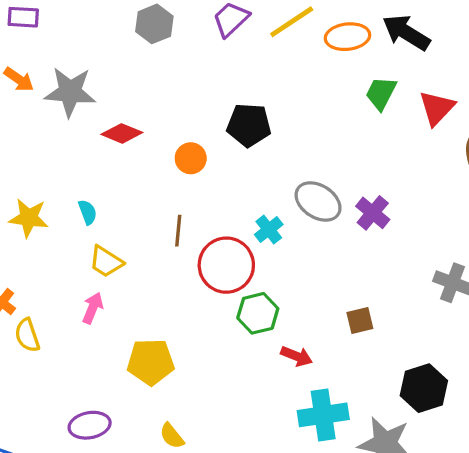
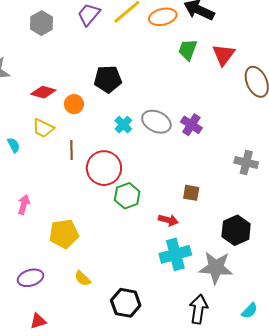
red diamond: (122, 133) -> (43, 92), moved
cyan cross: (269, 230) -> (123, 125), moved
yellow trapezoid: (106, 262) -> (43, 128), moved
brown square: (360, 321) -> (191, 193), turned 30
red arrow: (297, 356) -> (168, 220), moved

